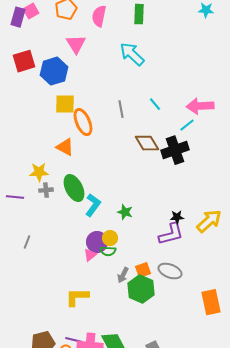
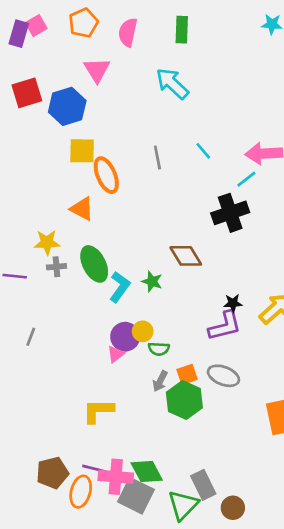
brown diamond: (147, 143) -> (186, 256), moved
green star: (125, 212) -> (152, 281), moved
green semicircle: (108, 251) -> (159, 349), moved

